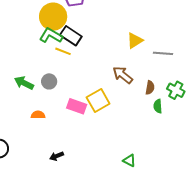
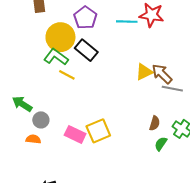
black rectangle: (71, 36) -> (86, 50), moved
brown arrow: (123, 75) -> (162, 74), moved
gray circle: (49, 81) -> (41, 120), moved
green semicircle: (158, 106) -> (161, 144), turned 32

